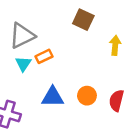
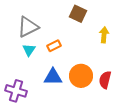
orange rectangle: (44, 56) -> (54, 46), moved
orange circle: (87, 96) -> (81, 76), size x1.5

